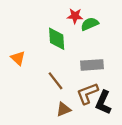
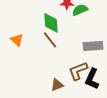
gray rectangle: (92, 65) -> (93, 46), moved
brown line: (56, 81) -> (50, 40), moved

